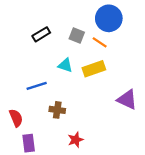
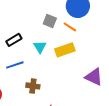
black rectangle: (41, 34) -> (14, 40), moved
cyan triangle: (65, 65) -> (40, 47), turned 40

